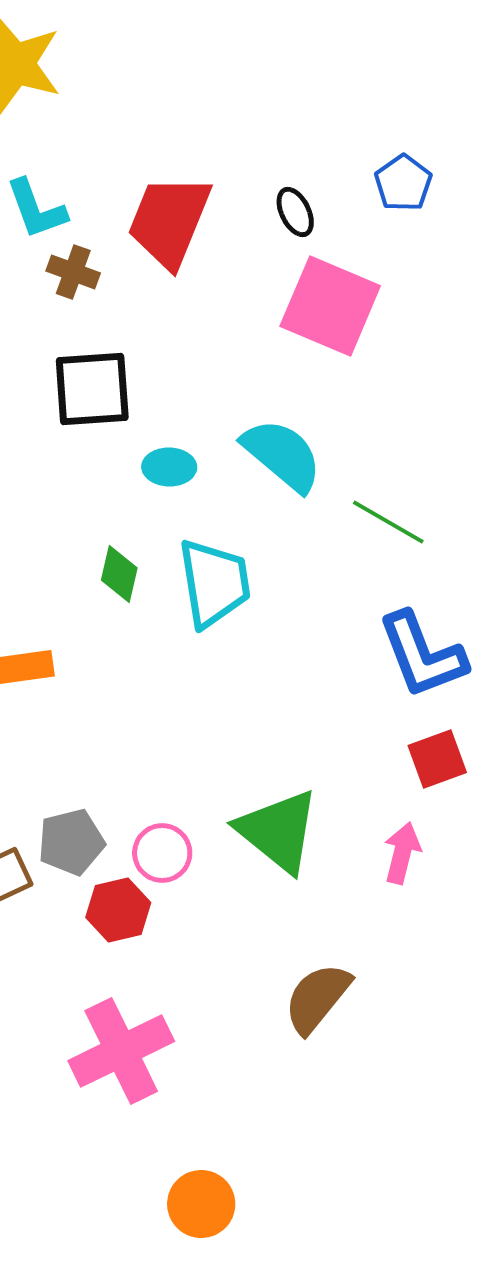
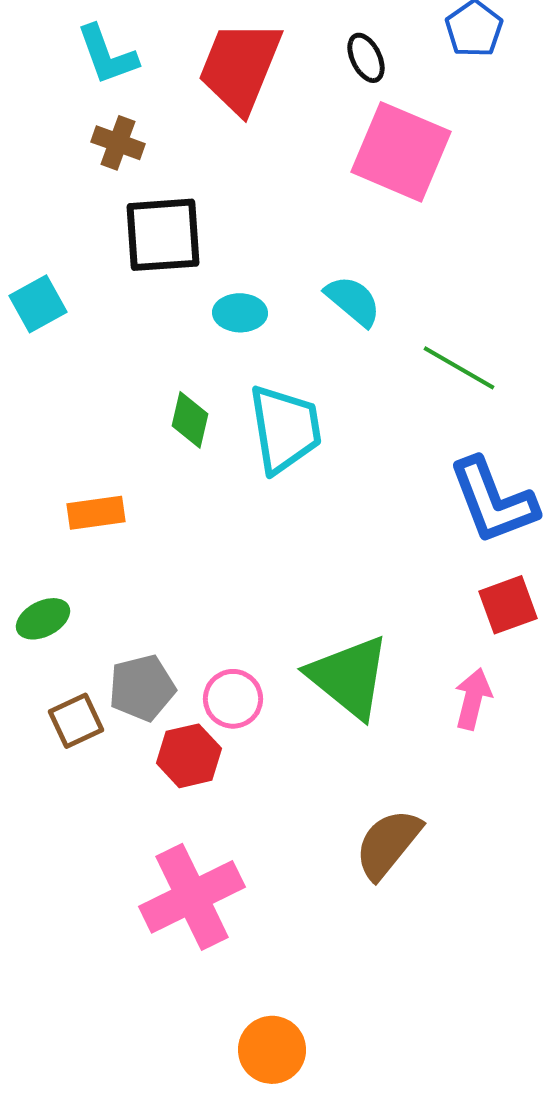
brown cross: (73, 272) -> (118, 143), moved
cyan semicircle: (282, 455) -> (353, 301), size x0.7

